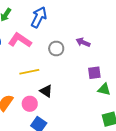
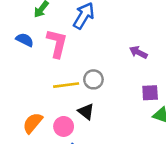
pink L-shape: (20, 40) -> (57, 43), turned 65
gray circle: (56, 49) -> (93, 79), moved

